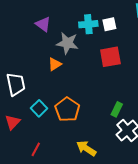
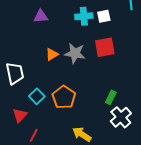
purple triangle: (43, 24) -> (41, 16), turned -42
gray star: (67, 43) -> (75, 53), moved
red triangle: (13, 122) -> (20, 115), moved

